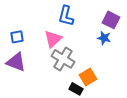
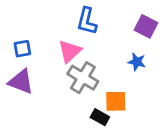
blue star: (104, 38) -> (137, 62), moved
orange square: (88, 77) -> (116, 101), turned 30

